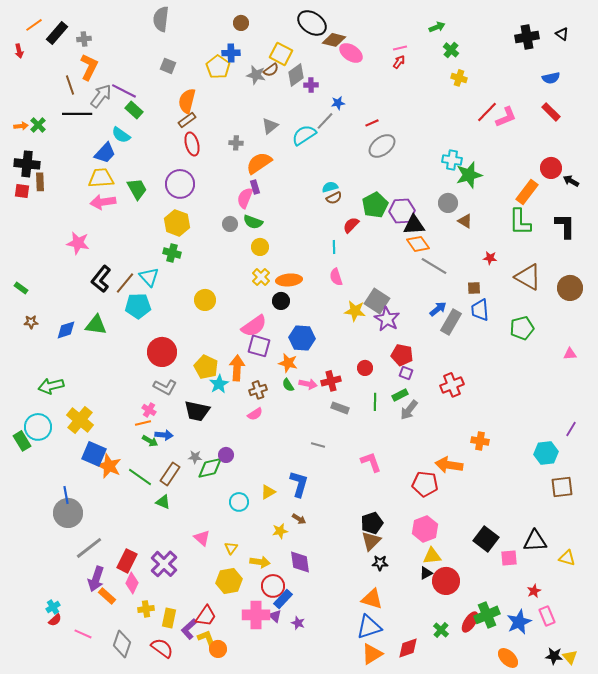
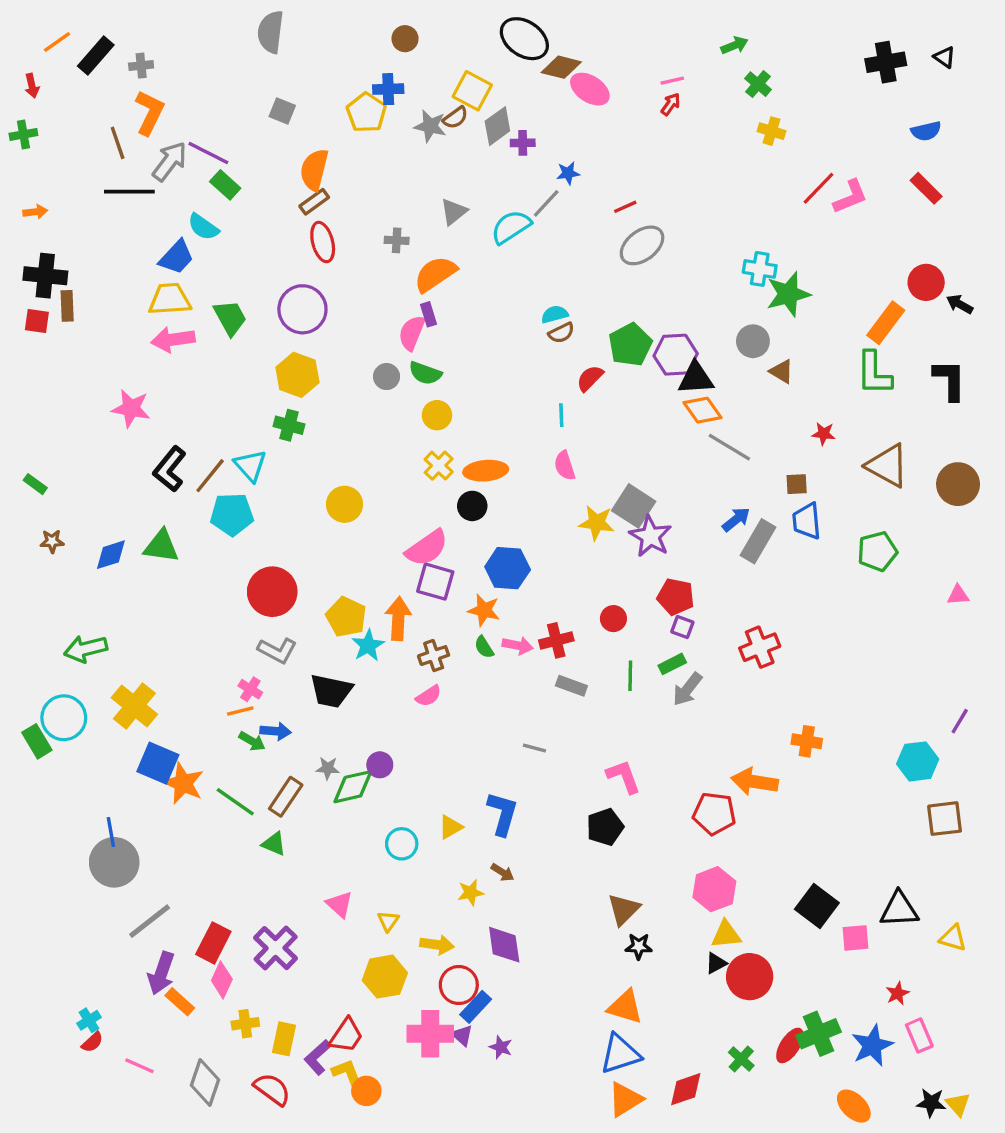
green cross: (38, 125) -> (23, 134), moved, turned 35
black pentagon: (372, 523) -> (605, 827), moved

